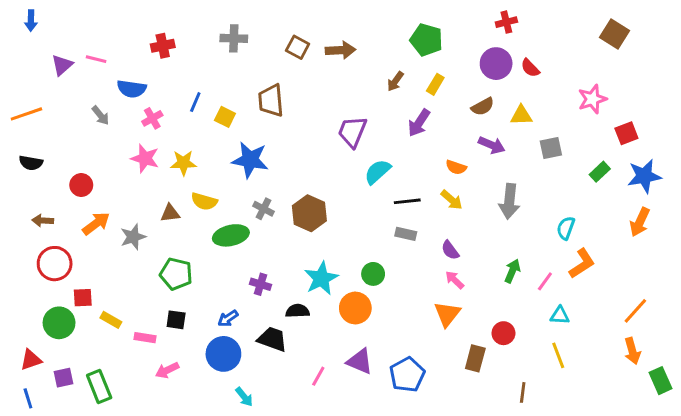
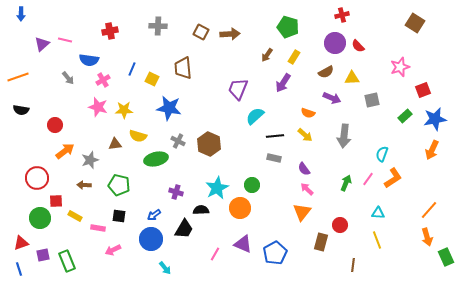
brown arrow: (43, 221) -> (84, 185), moved
pink line: (545, 281) -> (368, 179), moved
black trapezoid: (272, 339) -> (184, 229), turned 100

